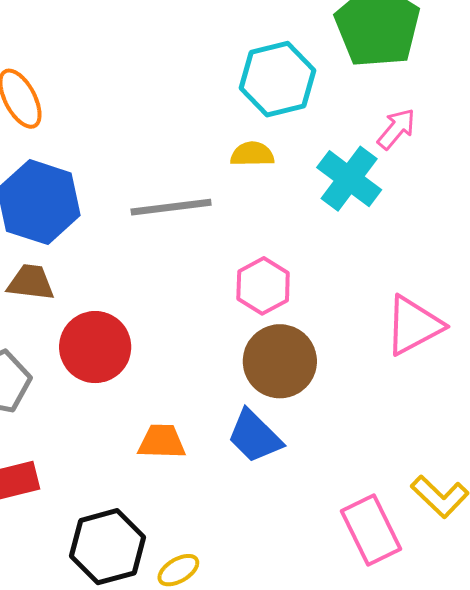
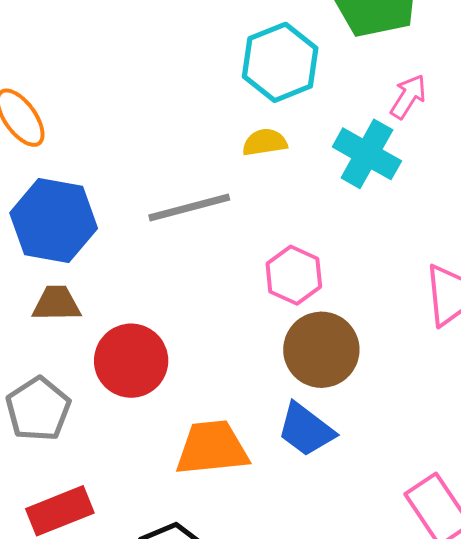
orange trapezoid: (162, 442) -> (212, 448), size x1.5

